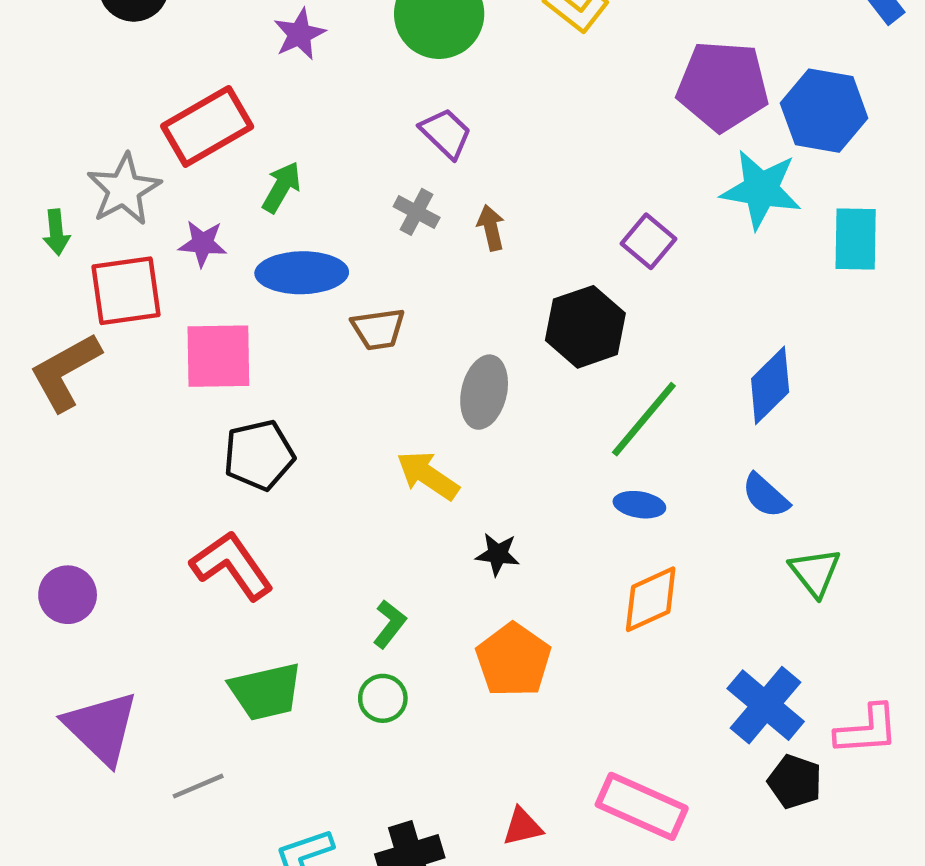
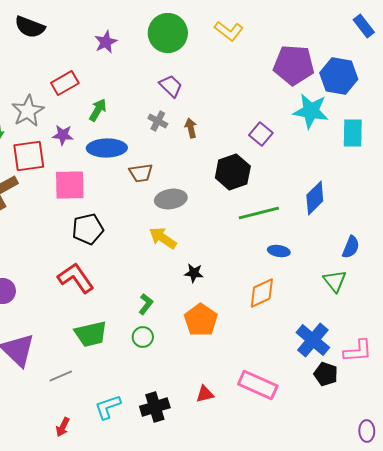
red rectangle: (207, 126) -> (65, 83), size x0.7
gray ellipse: (484, 392) -> (171, 199), moved, turned 68
green line: (644, 419) -> (259, 213), turned 36
blue semicircle: (766, 496) -> (351, 247), moved, turned -110
blue ellipse: (639, 505) -> (279, 251), moved

